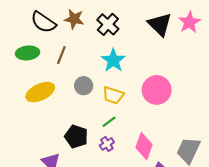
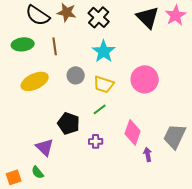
brown line: (61, 55) -> (55, 46), turned -30
purple cross: (107, 144) -> (96, 141), moved, turned 32

